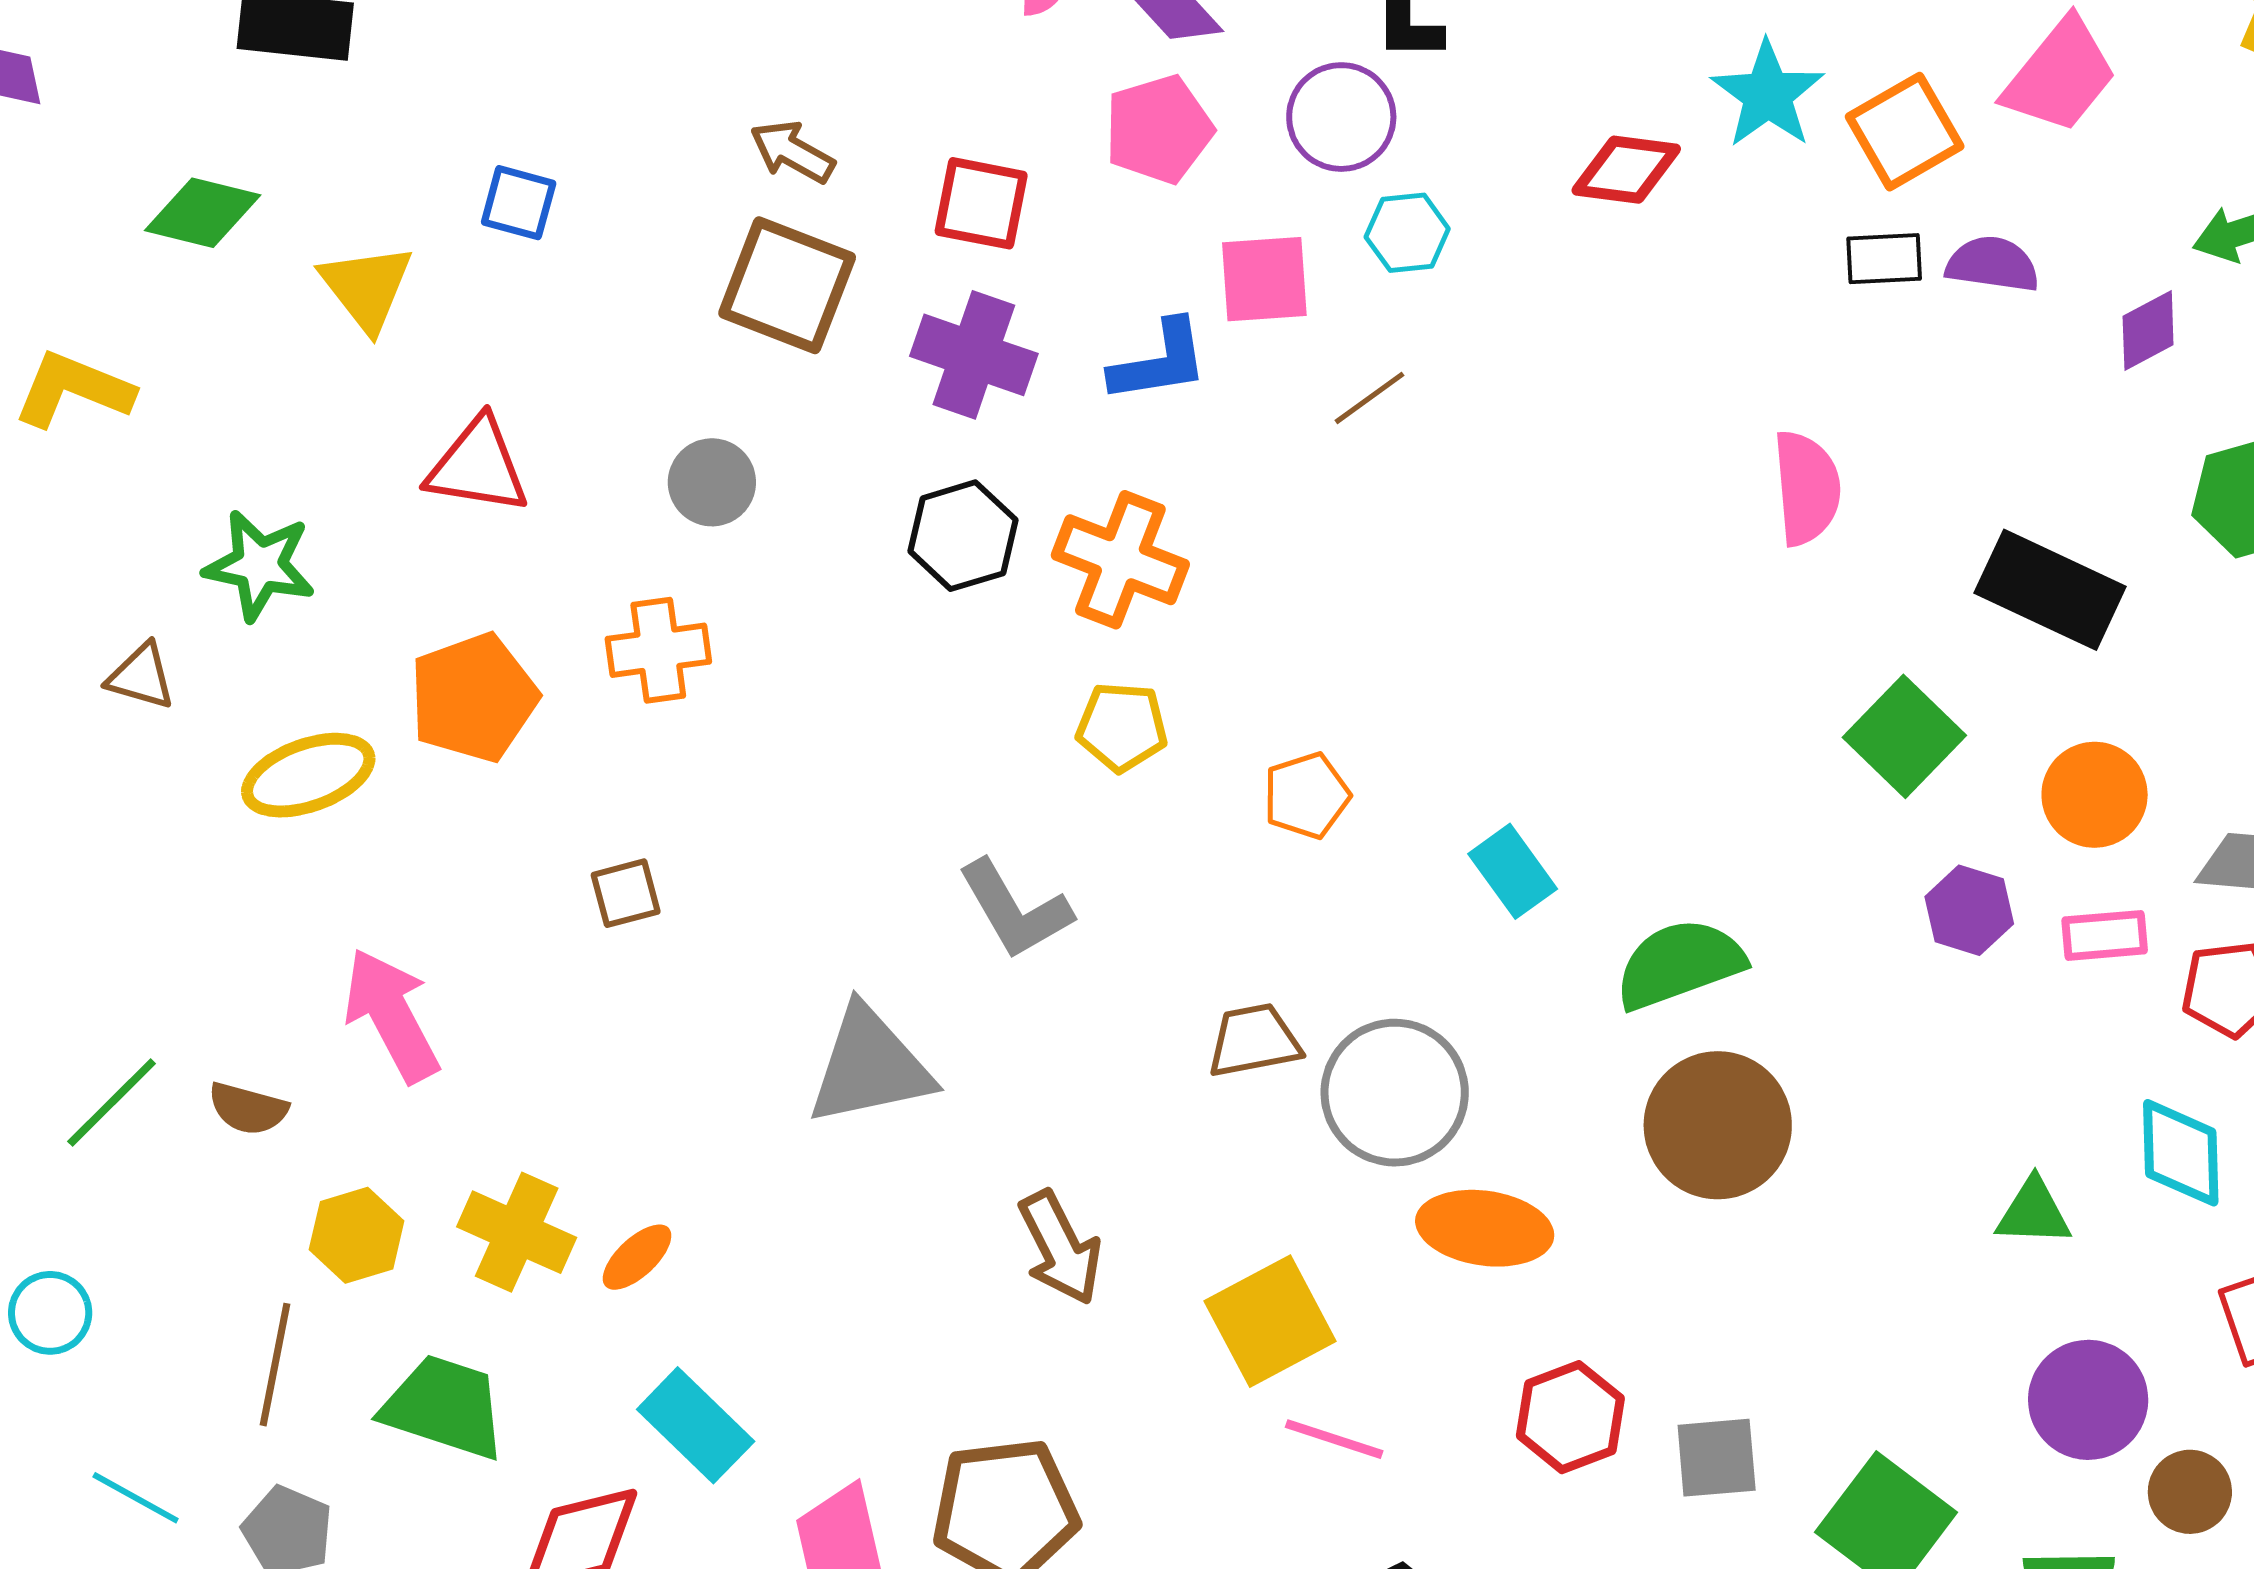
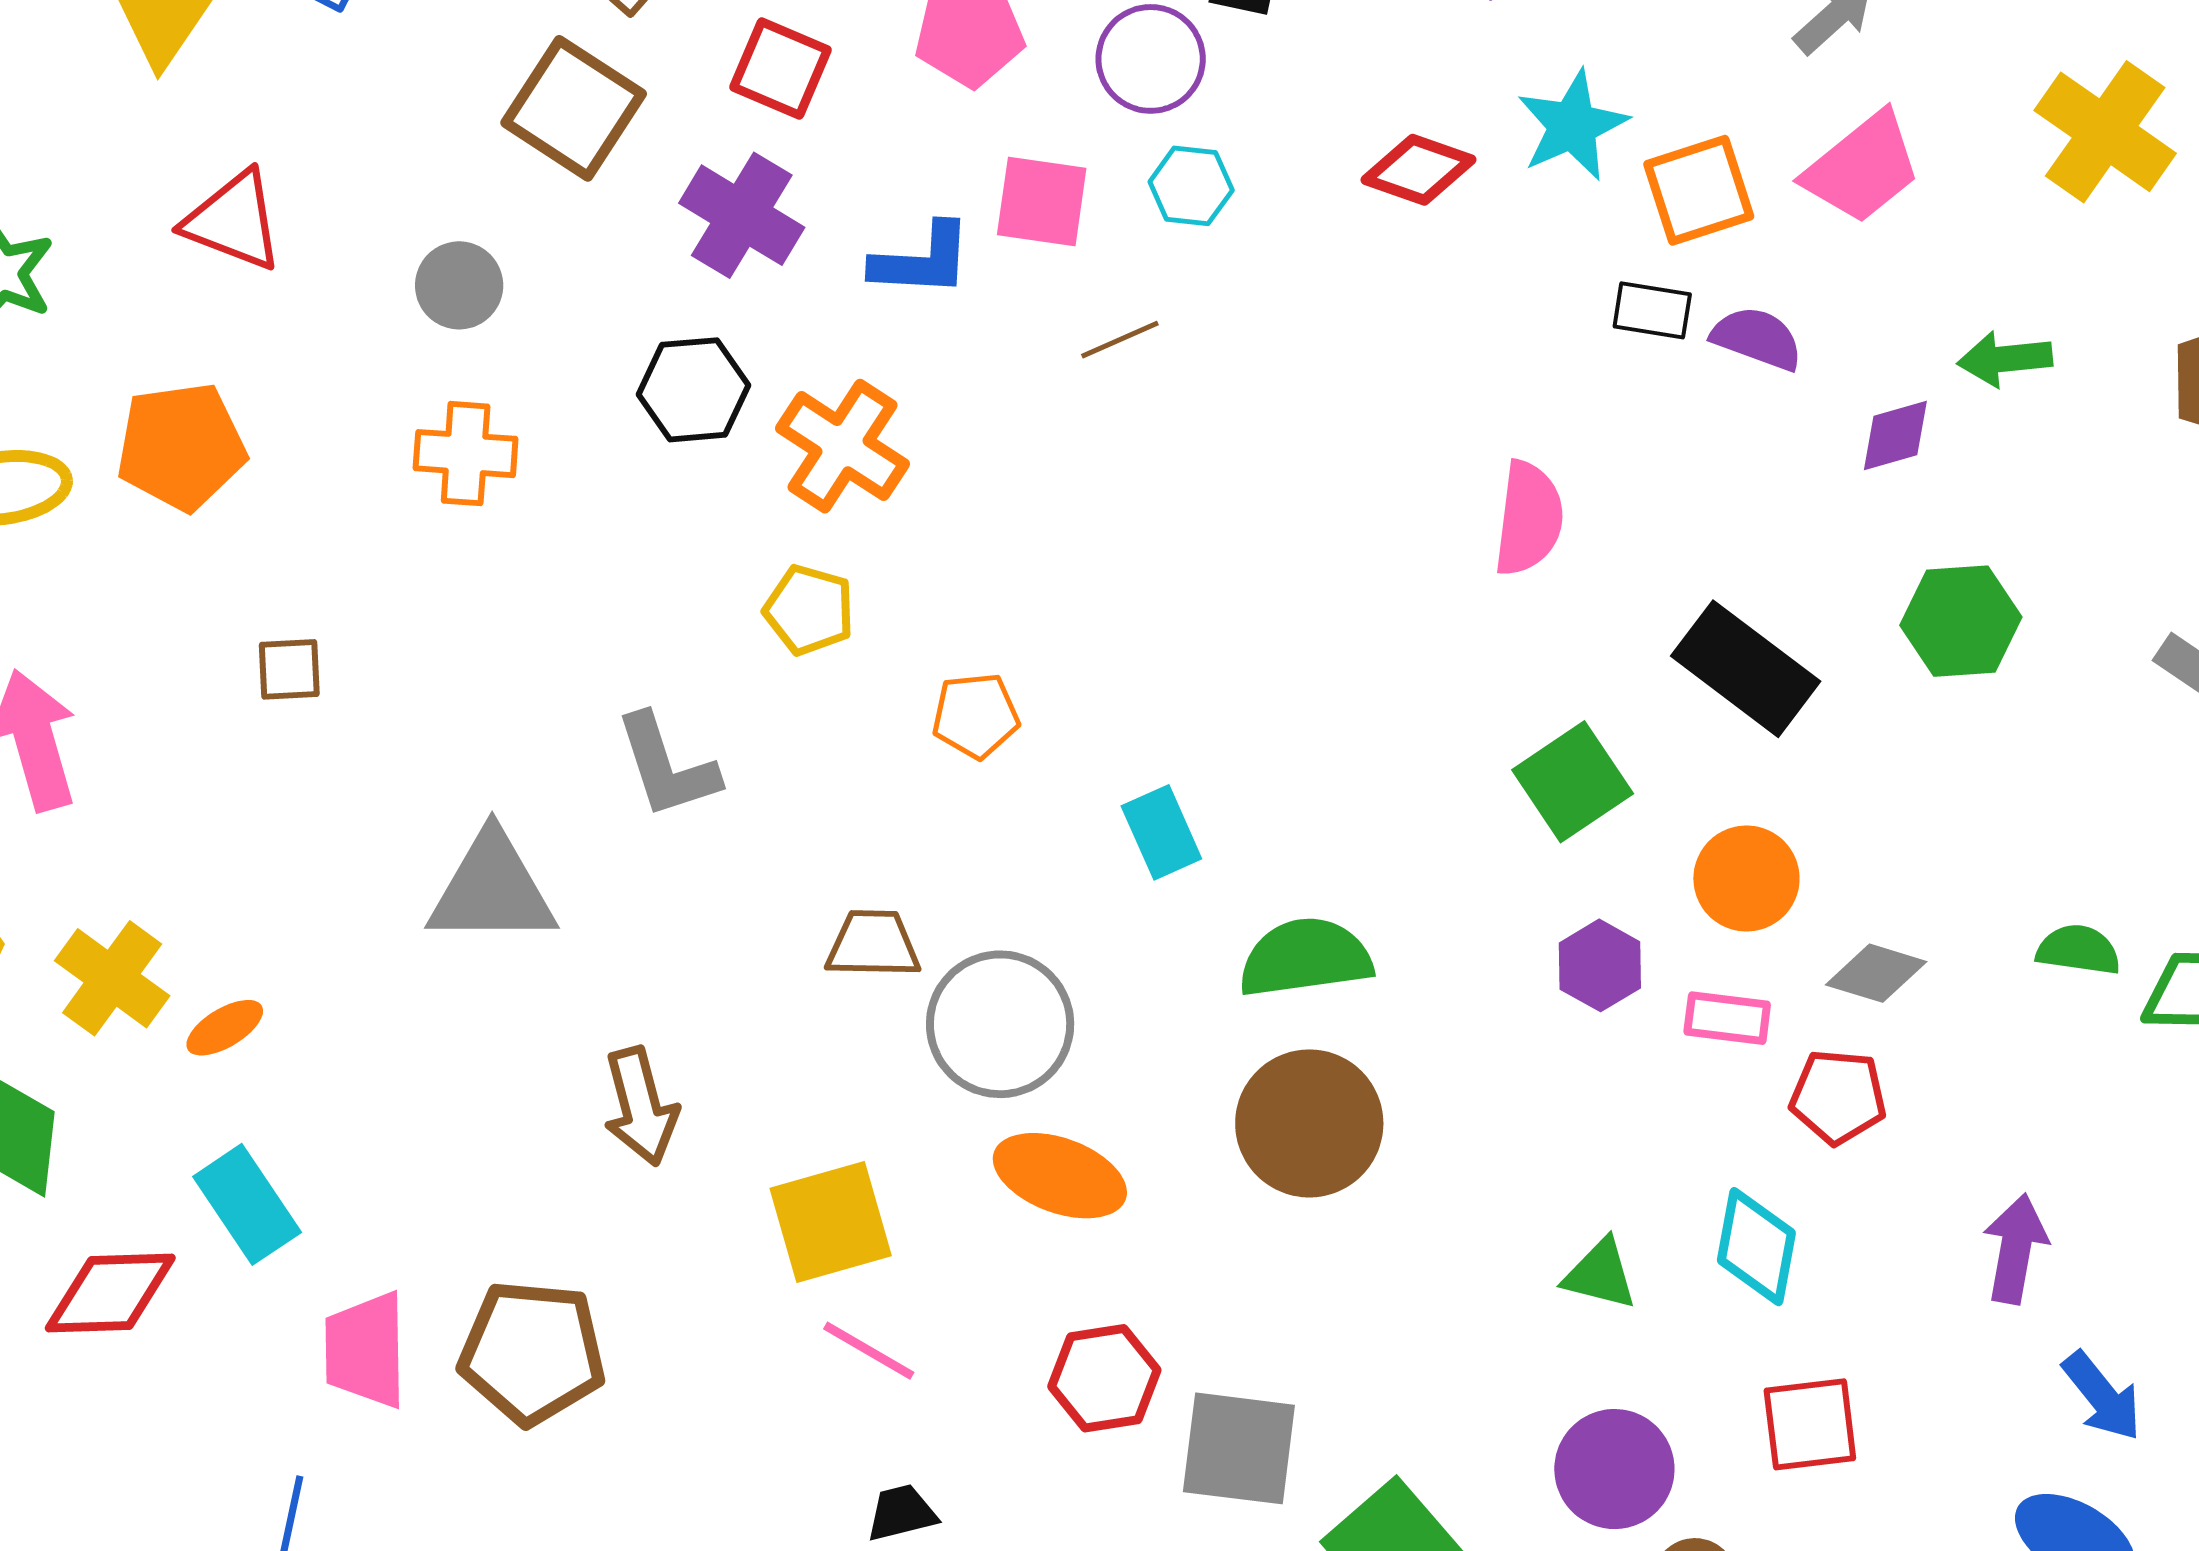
orange cross: (658, 650) -> (466, 454), moved
gray square: (1717, 1458) -> (1239, 1448), size x1.4

